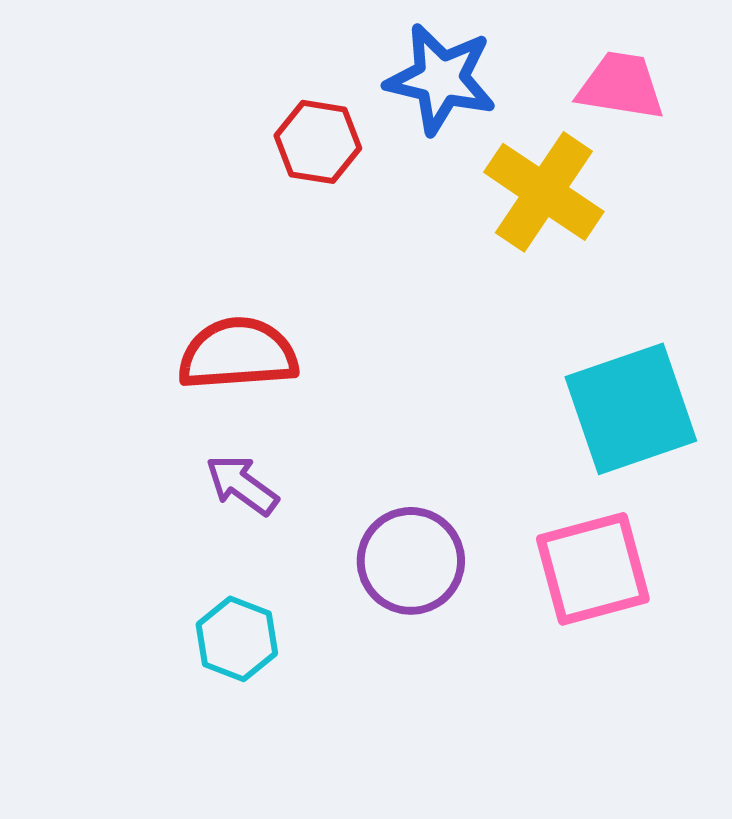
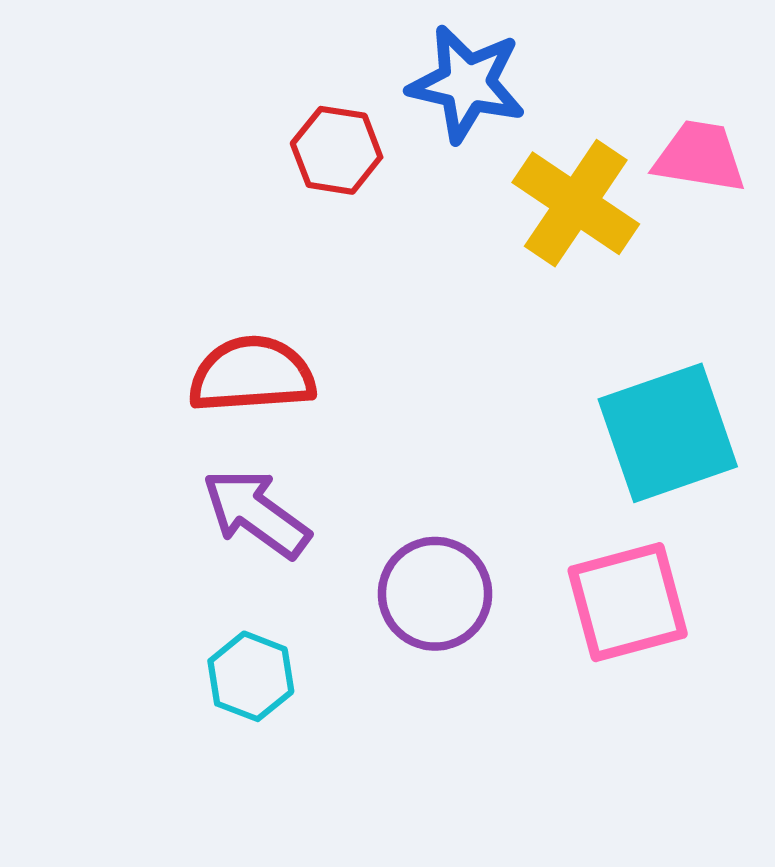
pink trapezoid: (621, 86) -> (700, 157), moved
purple arrow: (242, 485) -> (256, 513), size x1.4

